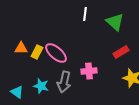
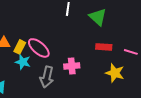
red rectangle: (121, 52) -> (104, 47), turned 35
cyan star: (41, 86) -> (23, 62), moved

